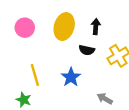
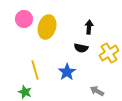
yellow ellipse: (64, 27) -> (47, 27), moved
pink circle: (25, 28) -> (24, 19), moved

